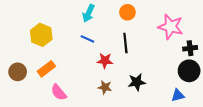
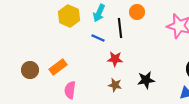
yellow hexagon: (41, 35) -> (69, 16), moved
black line: (125, 43) -> (120, 28), moved
pink semicircle: (59, 92) -> (70, 90), turned 48

